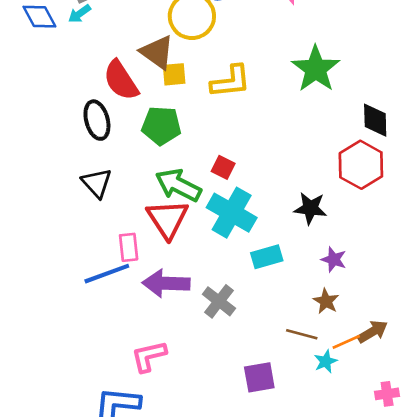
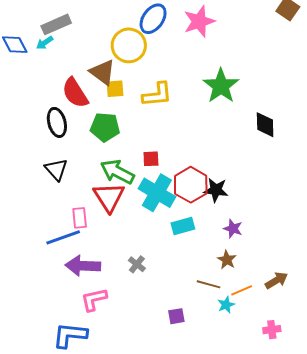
red hexagon: (361, 165) -> (191, 185), moved
red square: (223, 167) -> (151, 159), turned -30
purple arrow: (166, 283) -> (83, 266), moved
gray cross: (219, 301) -> (137, 264), moved, size x0.7
brown arrow: (373, 332) -> (276, 280), moved
purple square: (259, 377) -> (176, 316), size x0.7

